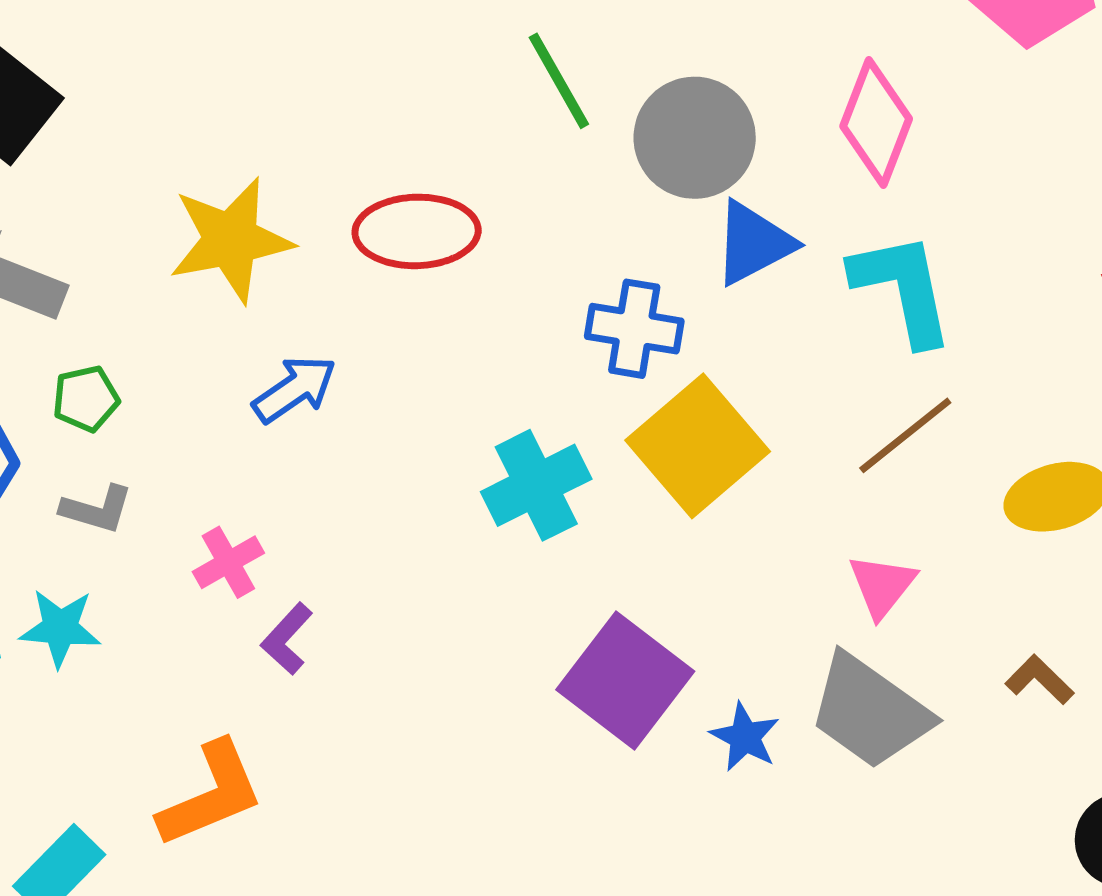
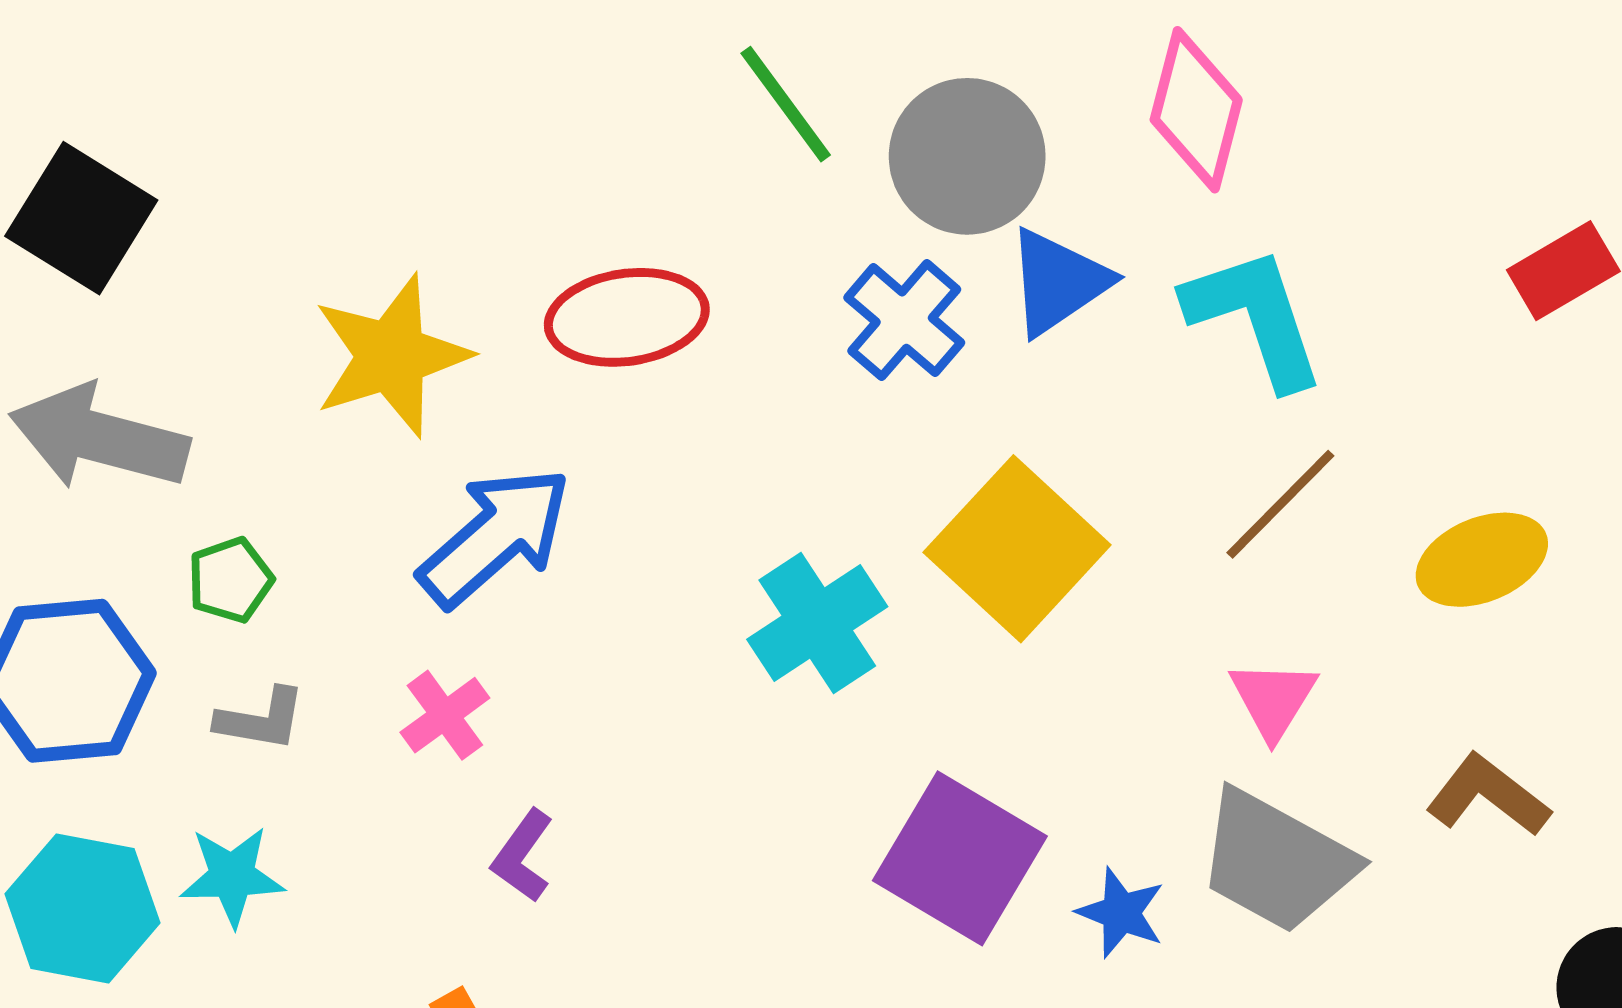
blue cross: (634, 329) -> (904, 320), moved, turned 38
blue arrow: (295, 389) -> (495, 537), size x1.5
pink cross: (228, 562) -> (445, 715), moved
brown L-shape: (1040, 680) -> (1488, 795), size x1.4

